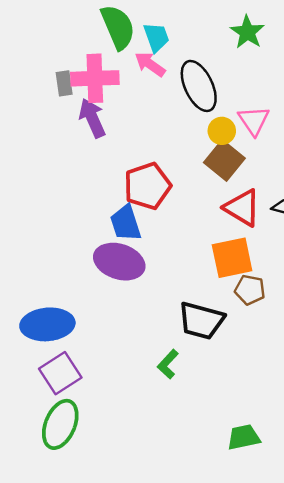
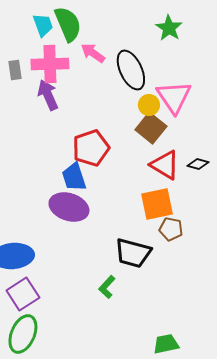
cyan trapezoid: (156, 37) -> (43, 25), moved
gray rectangle: (64, 83) -> (15, 70), moved
pink triangle: (254, 121) -> (174, 97), size x1.4

